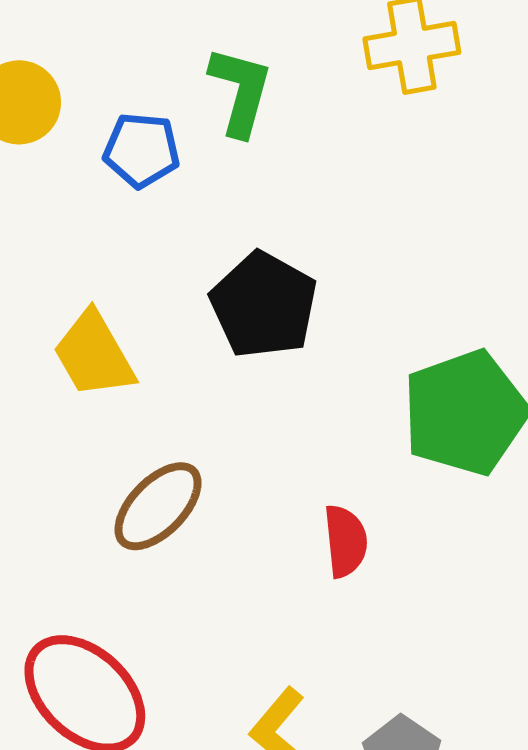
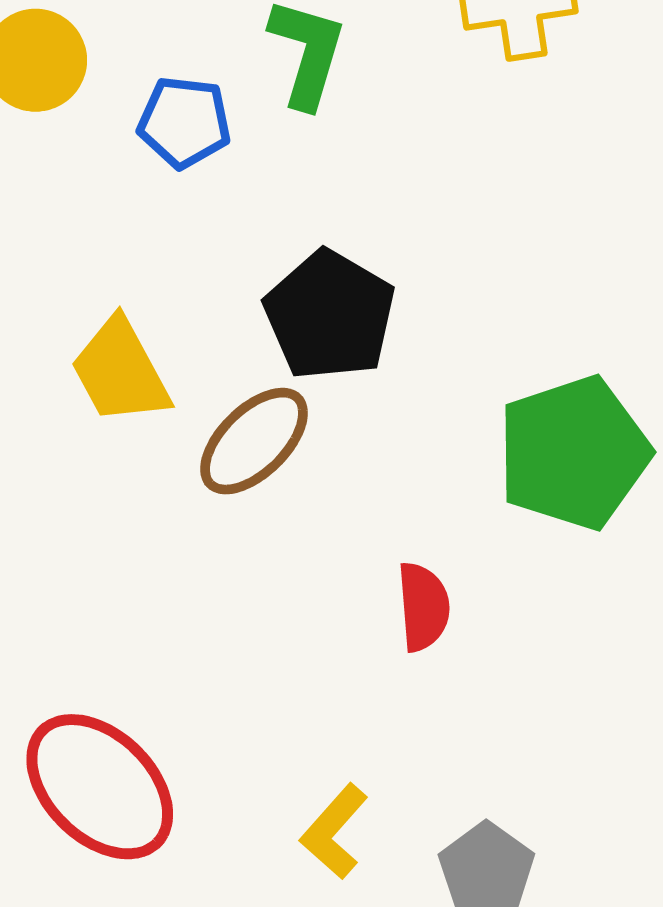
brown ellipse: (158, 506) -> (254, 441), moved

